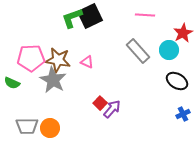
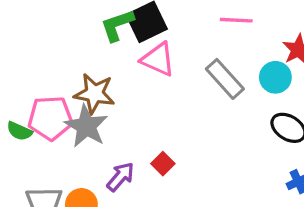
pink pentagon: (31, 58) -> (50, 118), moved
pink triangle: (87, 62) -> (158, 59), moved, size x1.6
purple arrow: (112, 109) -> (121, 177), moved

